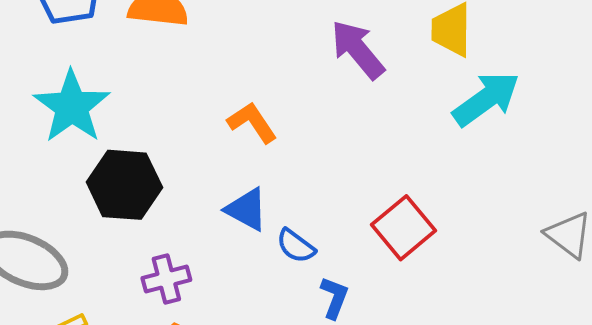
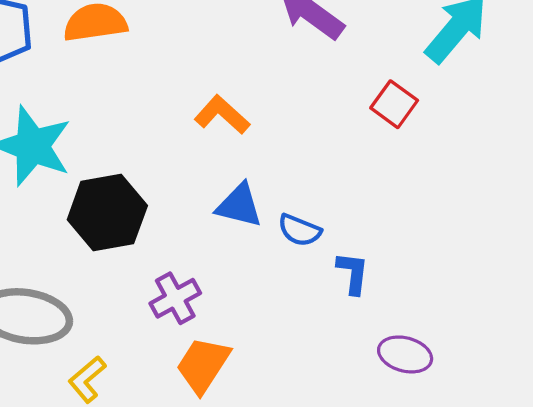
red square: (403, 228) -> (394, 104), moved, size x0.7

